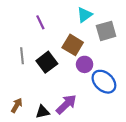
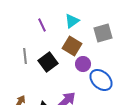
cyan triangle: (85, 15) -> (72, 21), moved

